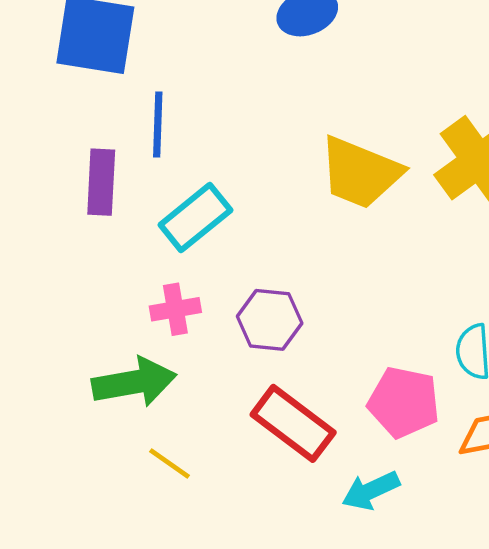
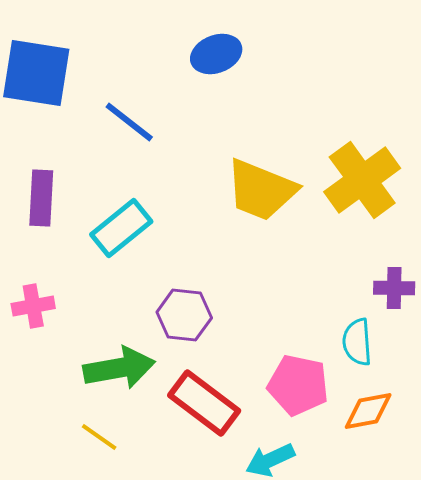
blue line: (158, 124) -> (129, 122), moved, turned -54
pink cross: (175, 309) -> (33, 306), moved
green arrow: (134, 382) -> (119, 368), moved

